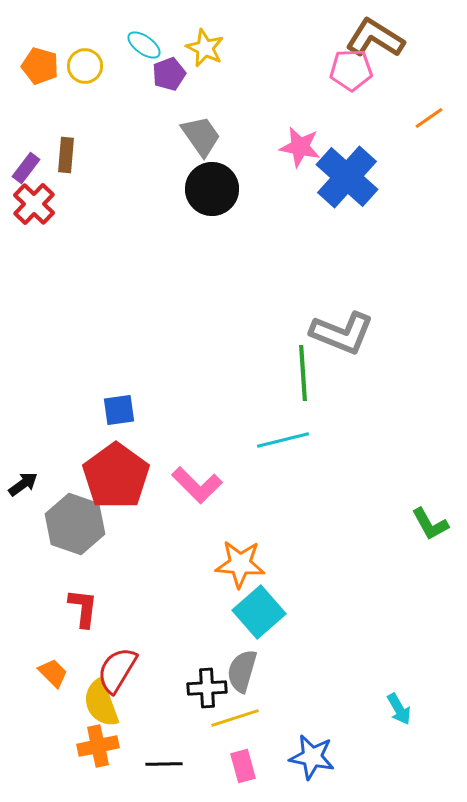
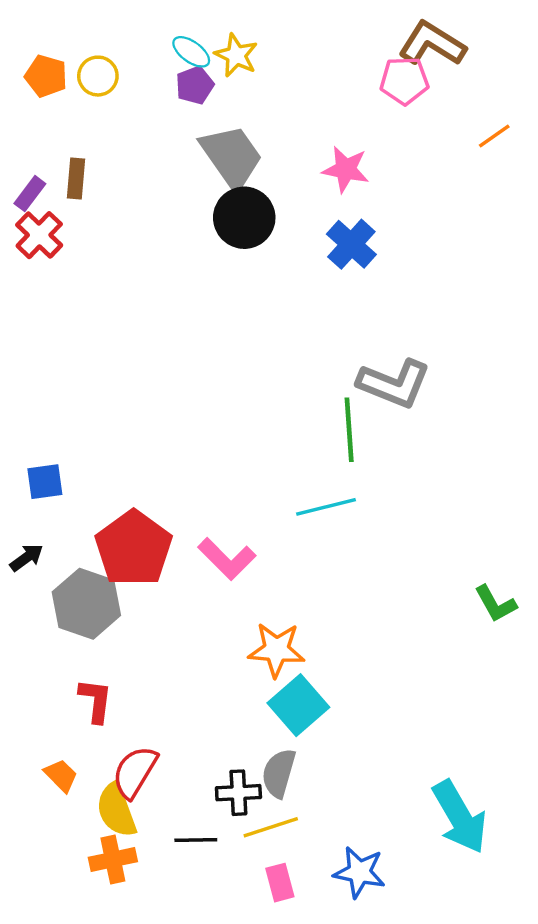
cyan ellipse: (144, 45) -> (191, 52), moved
gray trapezoid: (201, 136) -> (232, 157), size x1.4
blue cross: (347, 177) -> (351, 244), moved, size x0.7
blue square: (119, 410) -> (45, 482), moved
cyan arrow: (399, 709) -> (460, 817), size x2.0
black line: (164, 764) -> (196, 840), moved

